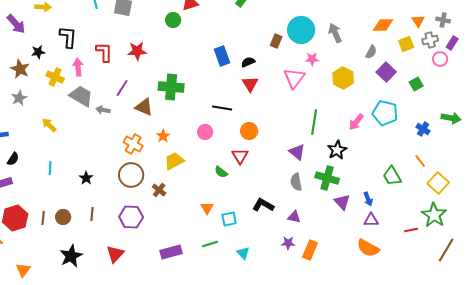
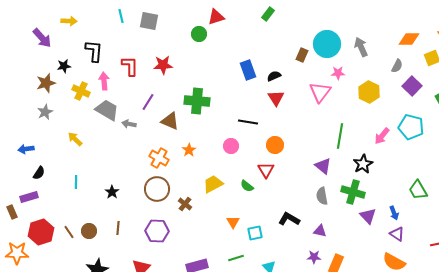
brown star: (20, 69) -> (46, 83), turned 30
yellow trapezoid: (174, 161) -> (213, 184), moved
brown line: (43, 218) -> (69, 232), turned -40
purple triangle: (371, 220) -> (397, 234), turned 35

